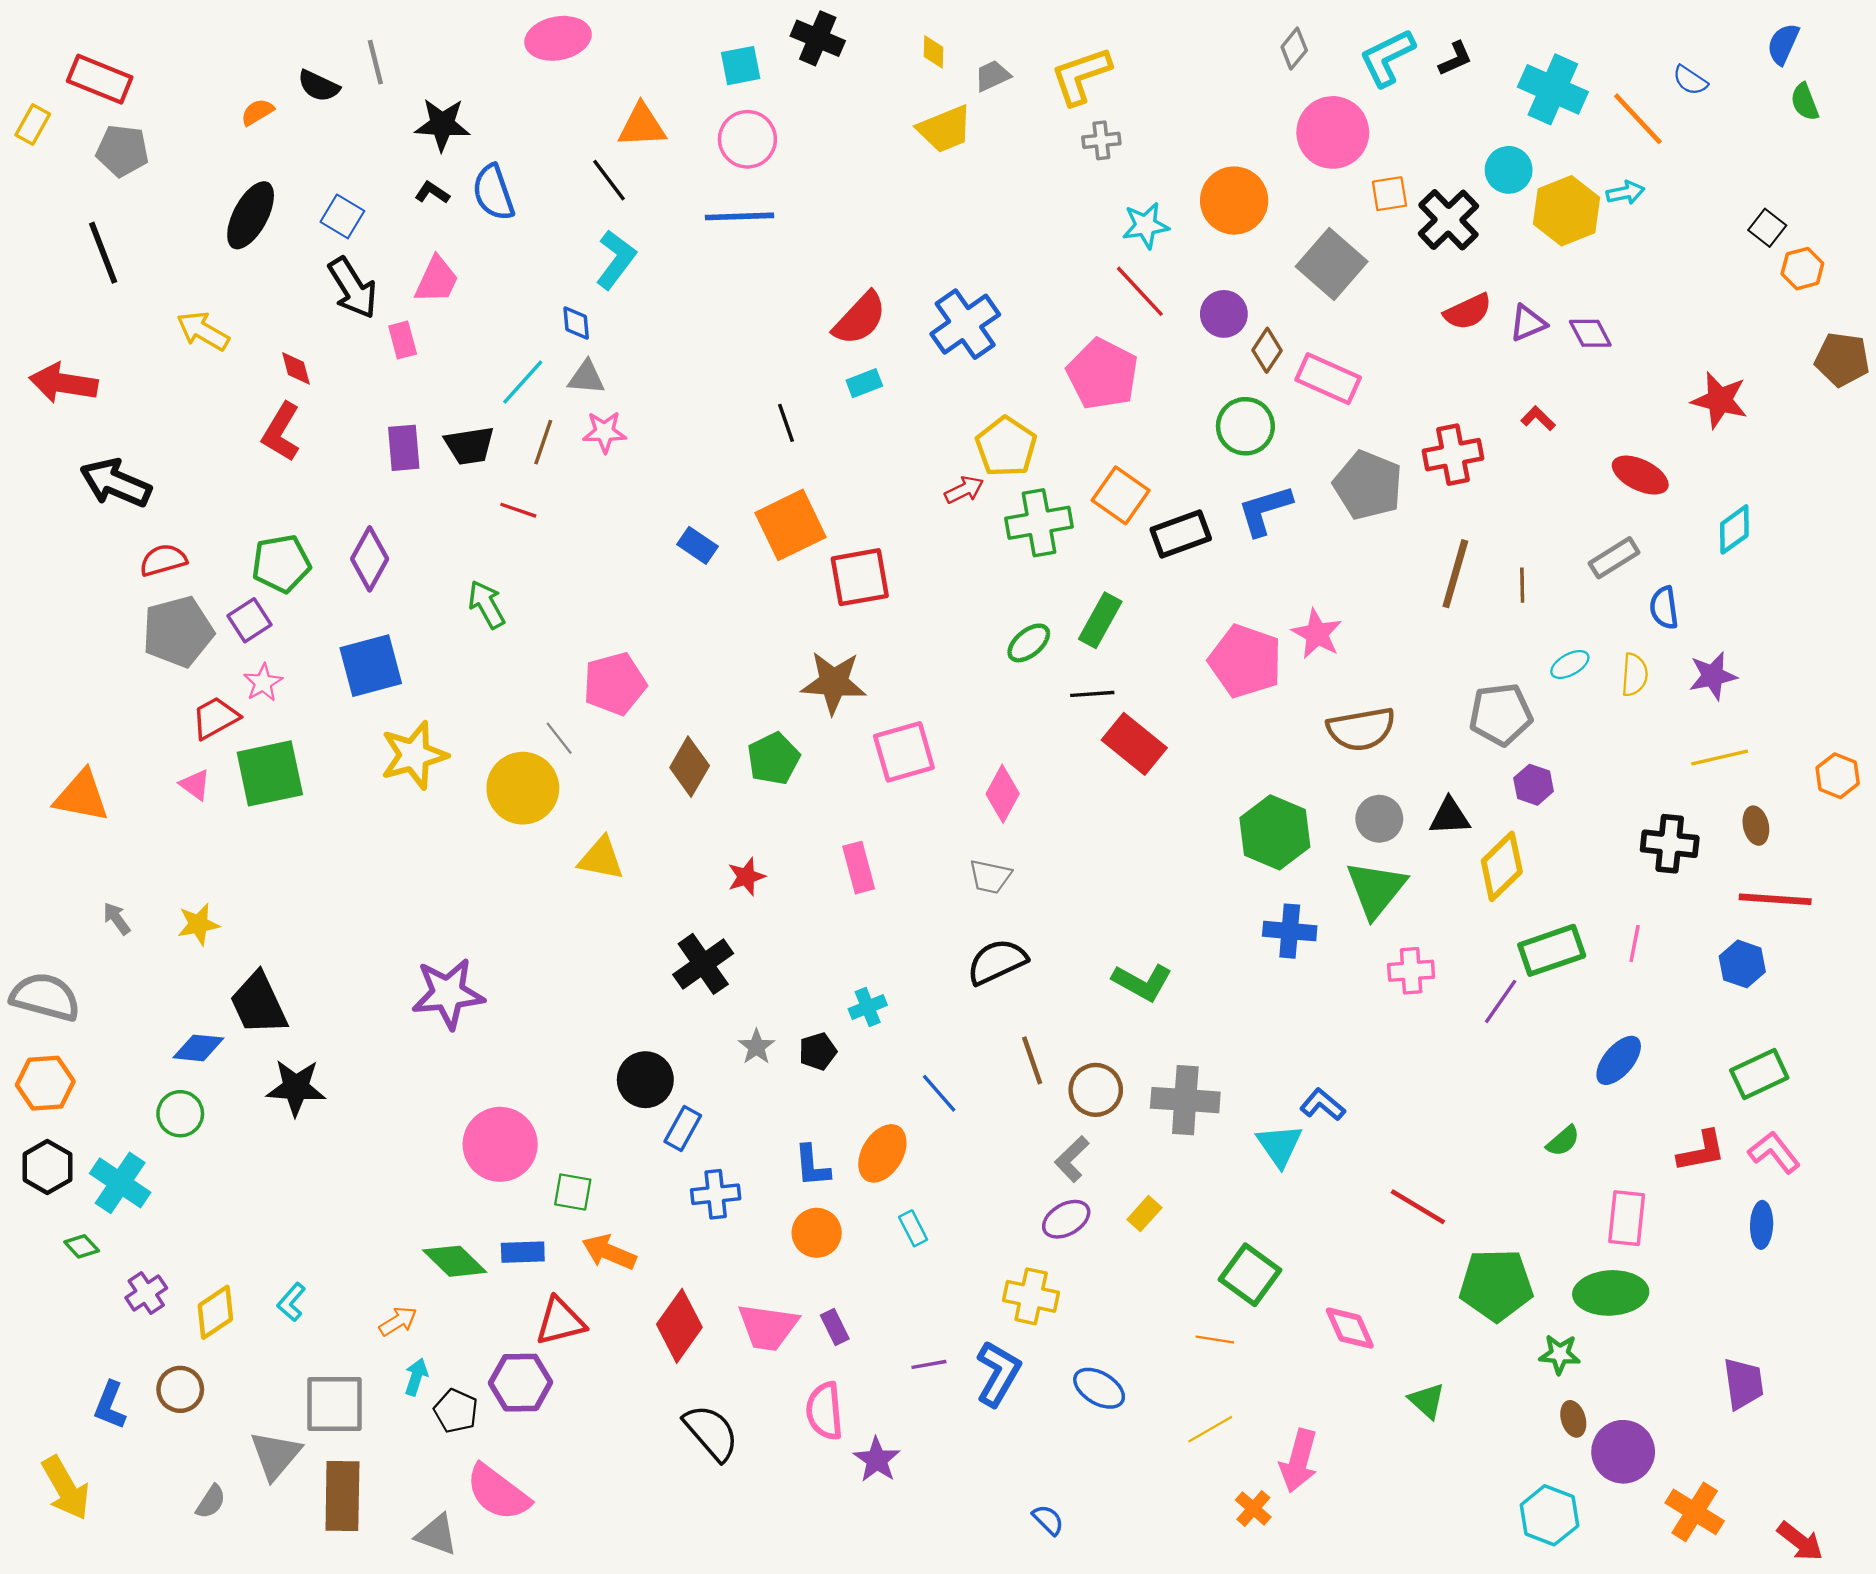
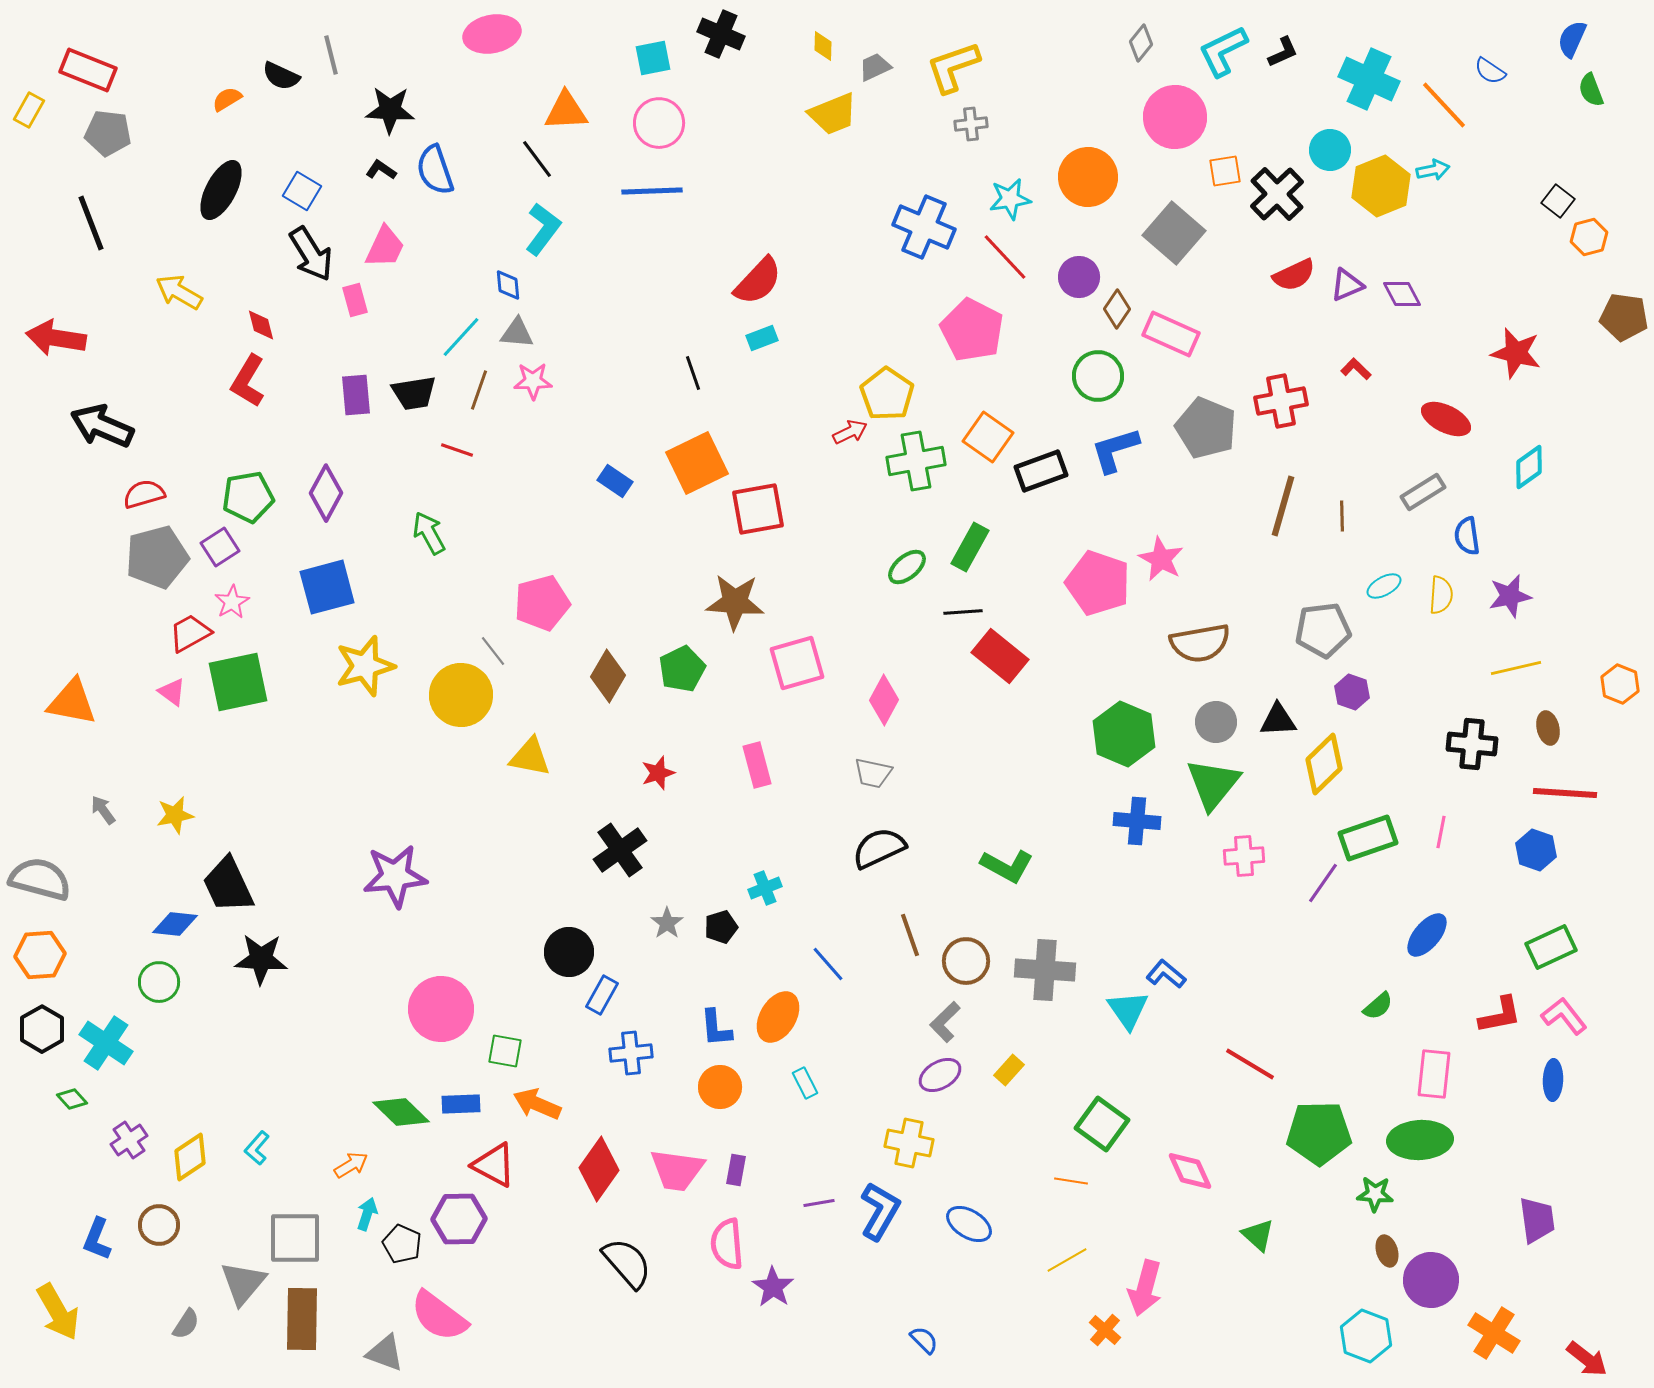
blue cross: (965, 324) -> (924, 227), moved, turned -32
red triangle: (560, 1321) -> (494, 1165), turned 42
purple rectangle: (835, 1327) -> (736, 1170), turned 36

